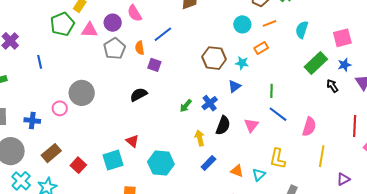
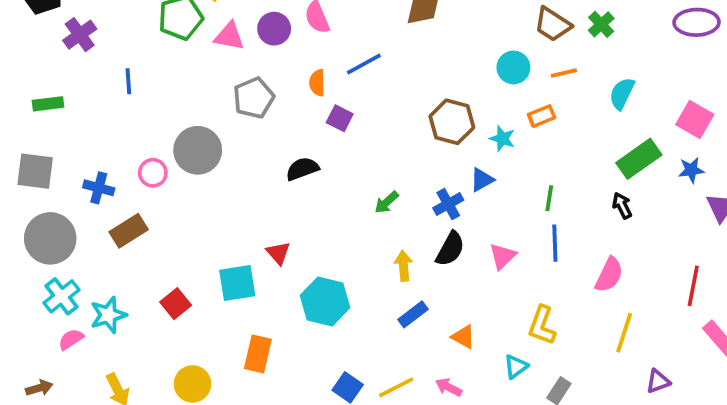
pink square: (342, 38) -> (695, 120), turned 36
gray pentagon: (115, 49) -> (254, 98), moved
black arrow: (332, 86) -> (622, 206), moved
blue cross: (210, 103) -> (448, 204), moved
blue line: (278, 114) -> (555, 243), turned 42
brown rectangle: (51, 153) -> (129, 231), moved
red square: (78, 165) -> (176, 304), moved
cyan triangle: (259, 175) -> (516, 367), moved

